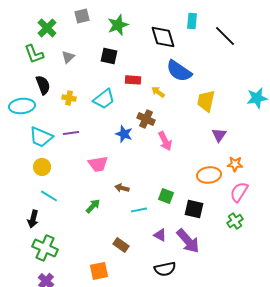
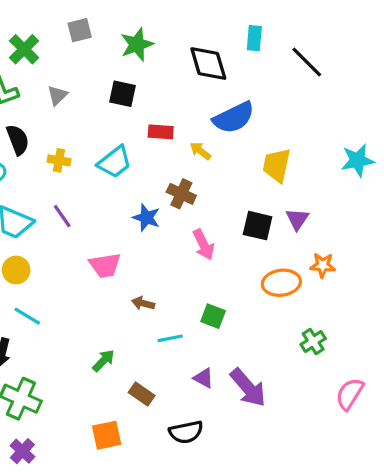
blue semicircle: (179, 71) -> (234, 118), turned -60
purple line: (71, 133) -> (62, 216), turned 63
pink arrow: (165, 141) -> (204, 245), moved
pink semicircle: (239, 192) -> (350, 394), moved
green arrow: (93, 206) -> (103, 361), moved
black square: (194, 209) -> (258, 226), moved
green cross: (235, 221) -> (313, 342), moved
black semicircle: (165, 269) -> (186, 432), moved

